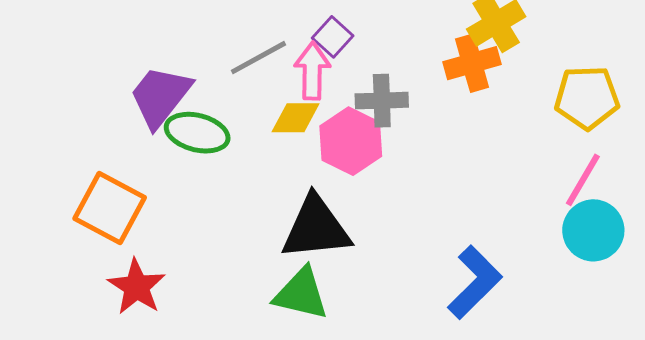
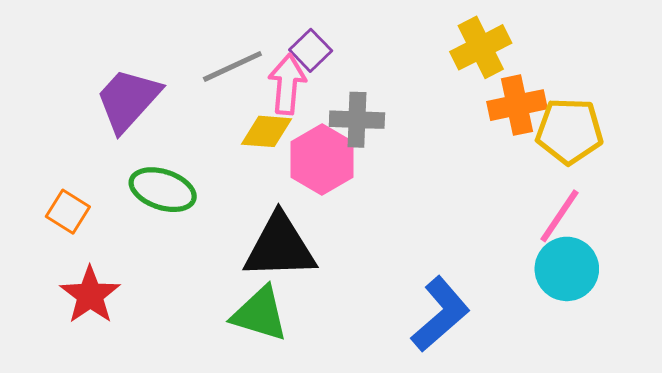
orange cross: (472, 63) -> (517, 105), moved
green ellipse: (197, 133) -> (163, 190), moved
orange square: (110, 208) -> (68, 212), size x0.6

